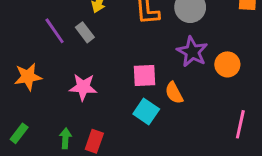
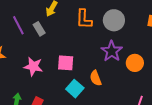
pink square: (144, 76) -> (66, 63), moved

